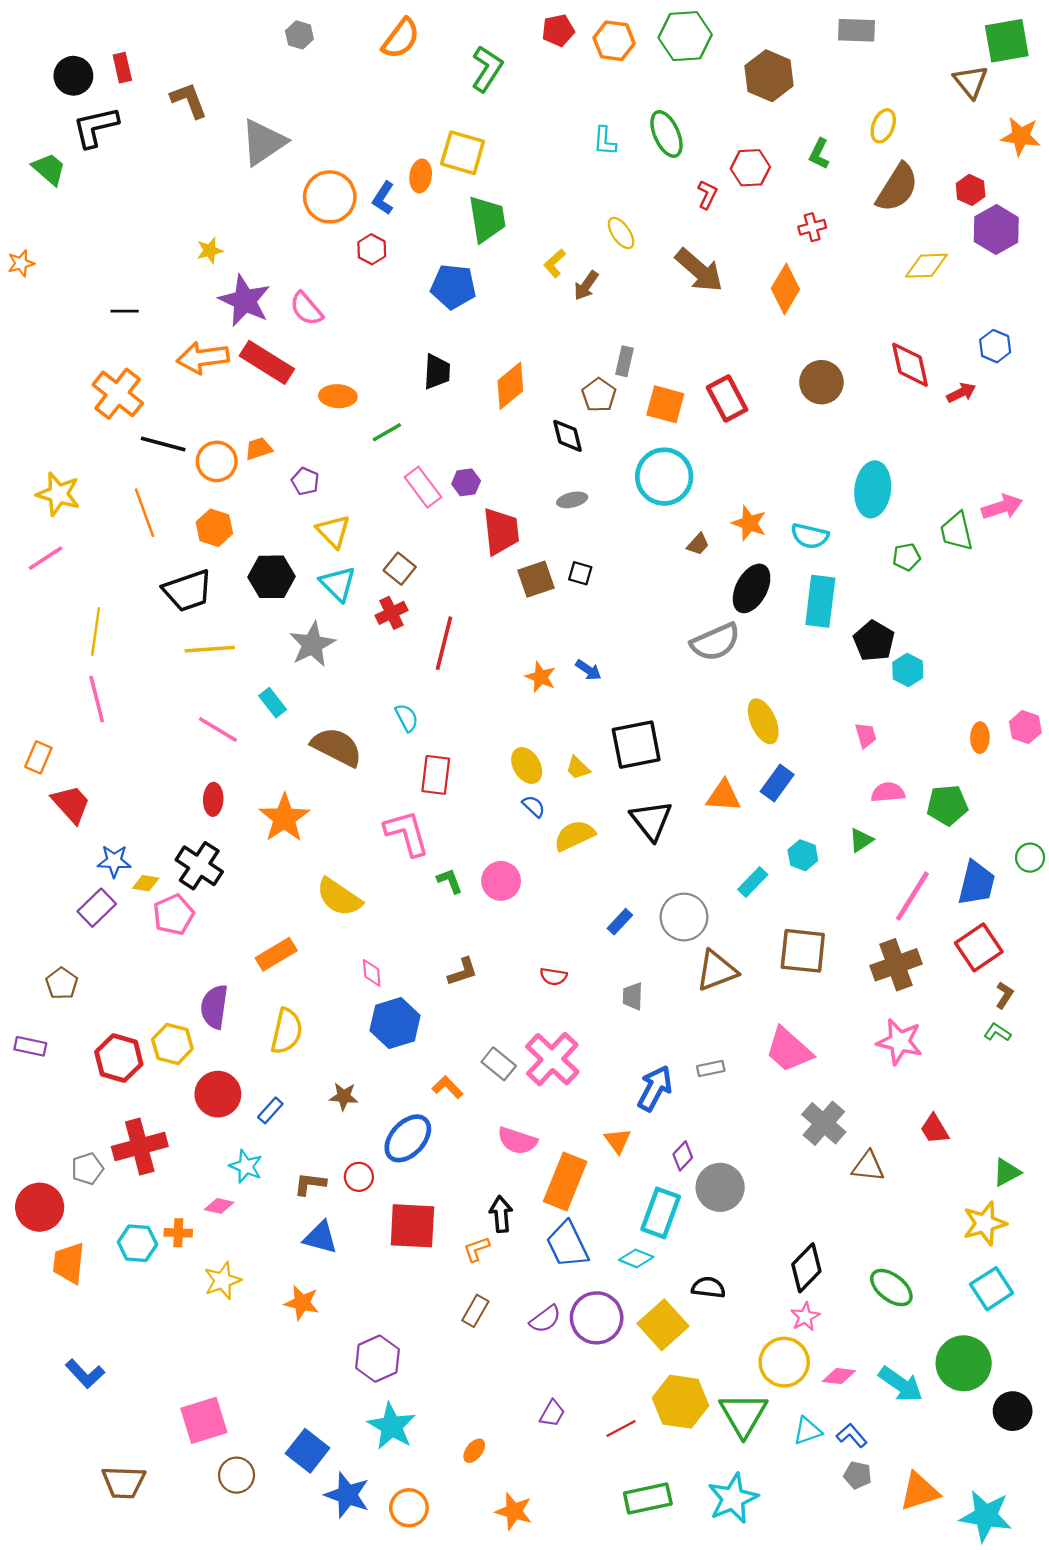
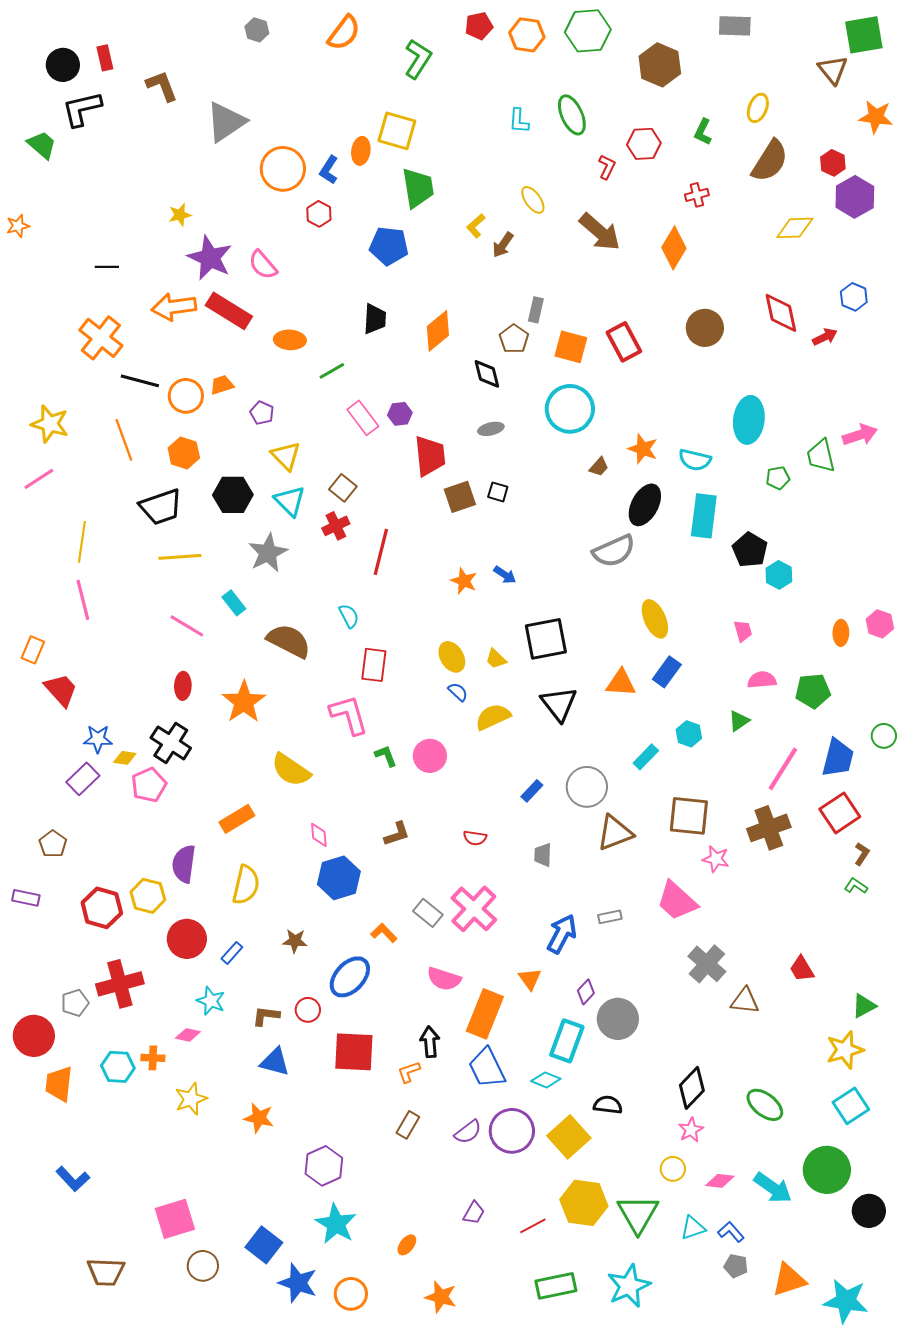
pink star: (900, 1042) -> (716, 859), moved, size x0.7
yellow circle: (784, 1362) -> (673, 1169), size x0.6

